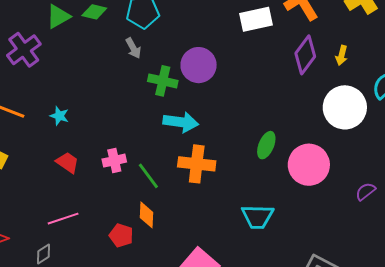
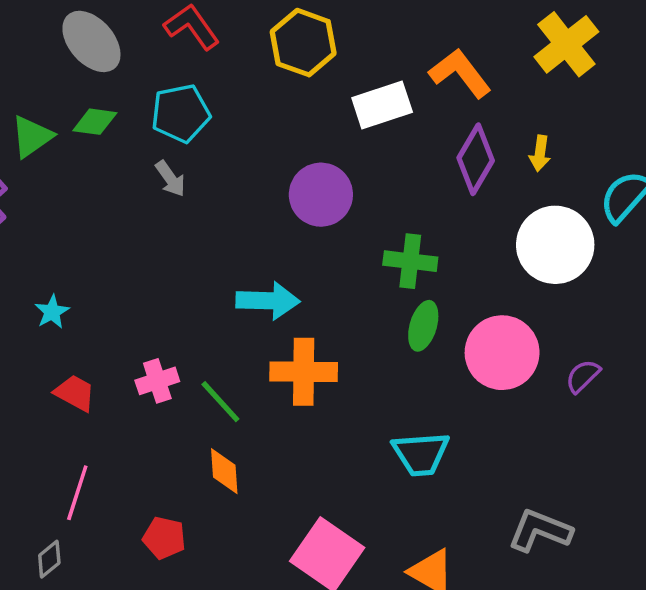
purple circle: (199, 65) -> (321, 195), moved
green cross: (163, 81) -> (410, 261), moved
cyan star: (59, 116) -> (52, 312), turned 30
purple semicircle: (365, 191) -> (583, 376), moved
pink line: (63, 219) -> (77, 493), turned -48
red pentagon: (121, 235) -> (164, 538), moved

